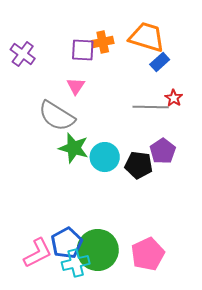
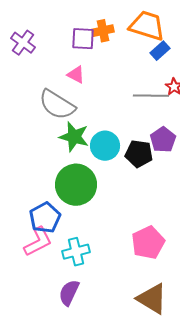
pink triangle: (76, 86) -> (76, 75), turned -36
blue pentagon: (67, 243) -> (45, 218), moved
green circle: (98, 250) -> (76, 185), moved

